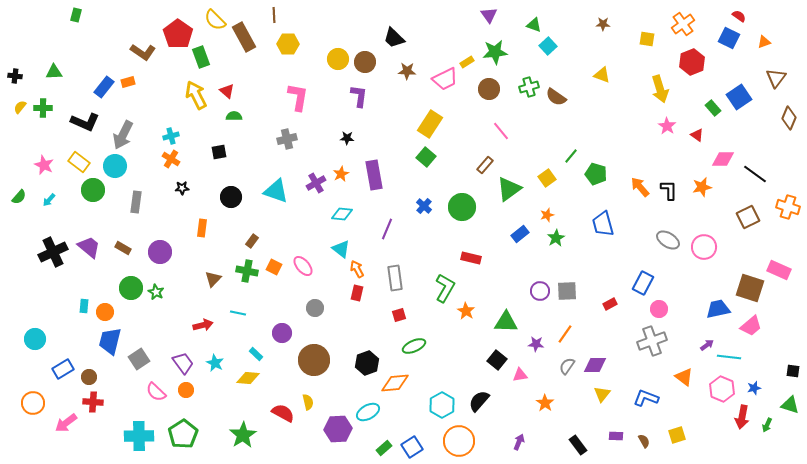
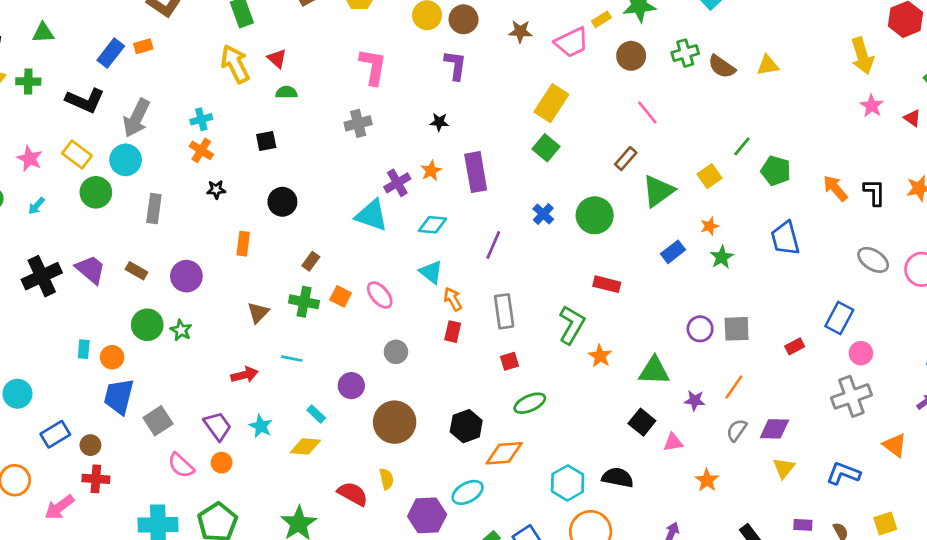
yellow triangle: (602, 75) -> (768, 65), moved, turned -30
cyan triangle: (276, 191) -> (372, 215), moved
black semicircle: (479, 401) -> (618, 478), turned 60

